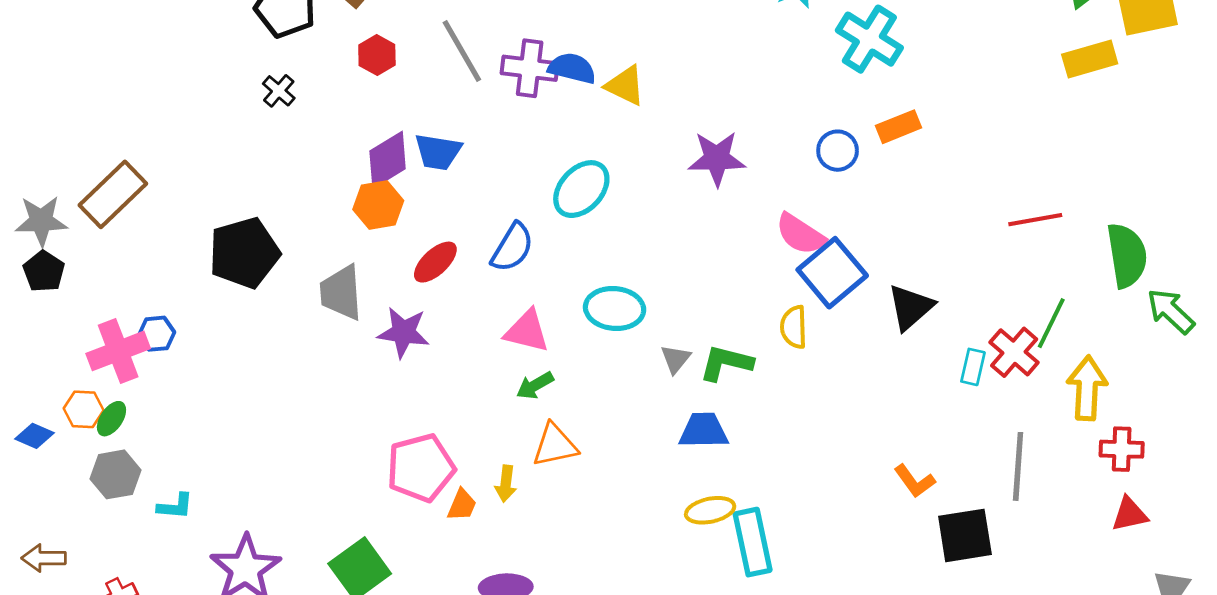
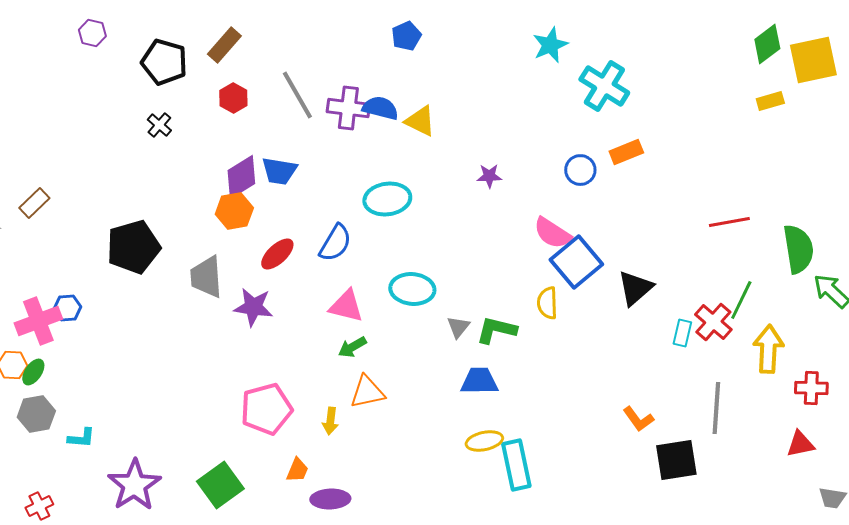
yellow rectangle: (1090, 59) -> (770, 101), size x0.7
purple star: (717, 159) -> (489, 176), size x0.6
cyan ellipse: (581, 189) -> (387, 199), turned 39
brown rectangle: (113, 194) -> (34, 203), size x0.6
red cross: (1122, 449) -> (811, 388), moved
orange trapezoid: (462, 505) -> (297, 470), moved

